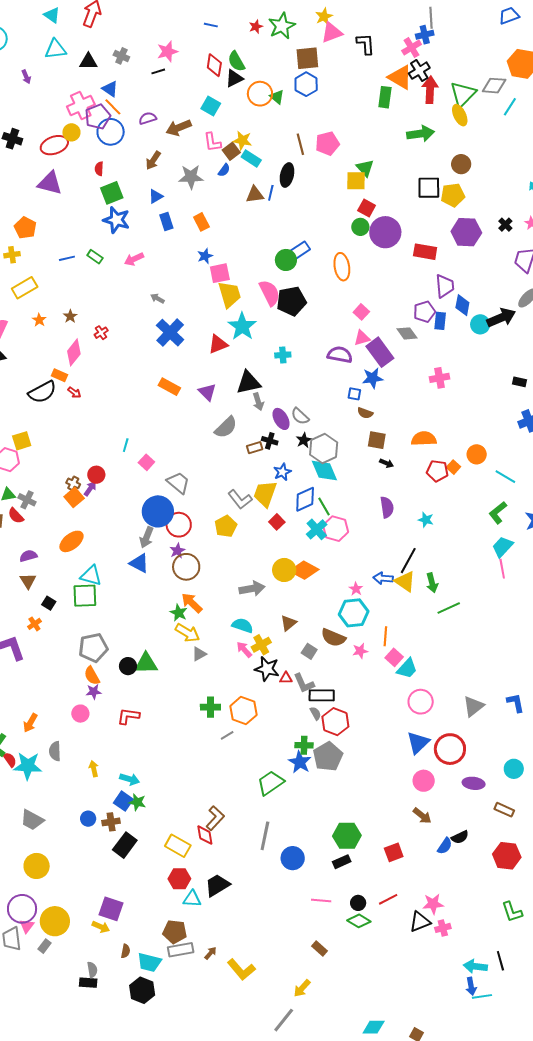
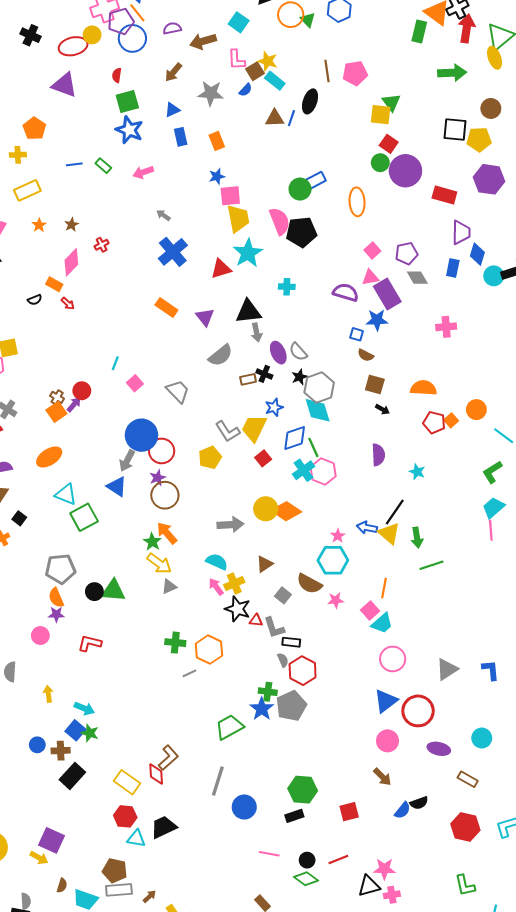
purple pentagon: (424, 312) -> (406, 253), moved
black semicircle: (42, 392) -> (35, 300), size x0.5
gray trapezoid: (178, 483) -> (178, 391), moved
green square: (85, 596) -> (84, 517), moved, turned -32
orange line: (385, 636) -> (384, 588), moved
black rectangle: (322, 695) -> (291, 642), size x0.7

